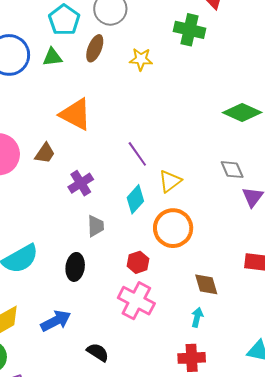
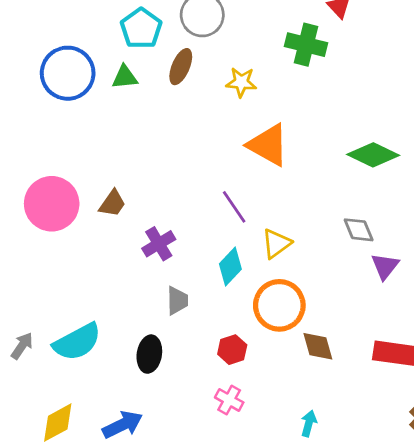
orange triangle: (76, 114) -> (268, 145), moved
brown diamond: (206, 284) -> (318, 346), moved
pink cross: (136, 301) -> (229, 400), size x0.6

